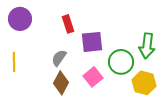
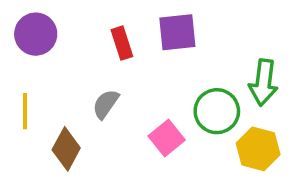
purple square: (92, 42) -> (177, 32), moved
brown diamond: (61, 83) -> (66, 149), moved

